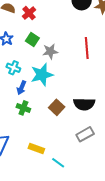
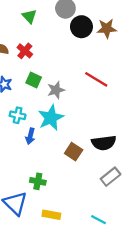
red line: (87, 48) -> (96, 79), turned -45
green cross: (23, 108) -> (38, 181), moved
yellow rectangle: (36, 148) -> (51, 215), moved
cyan line: (58, 163) -> (99, 220), moved

